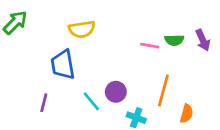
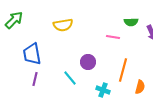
green semicircle: (174, 40) -> (131, 22), moved
blue trapezoid: (63, 65) -> (32, 54), moved
purple circle: (116, 92) -> (88, 62), moved

